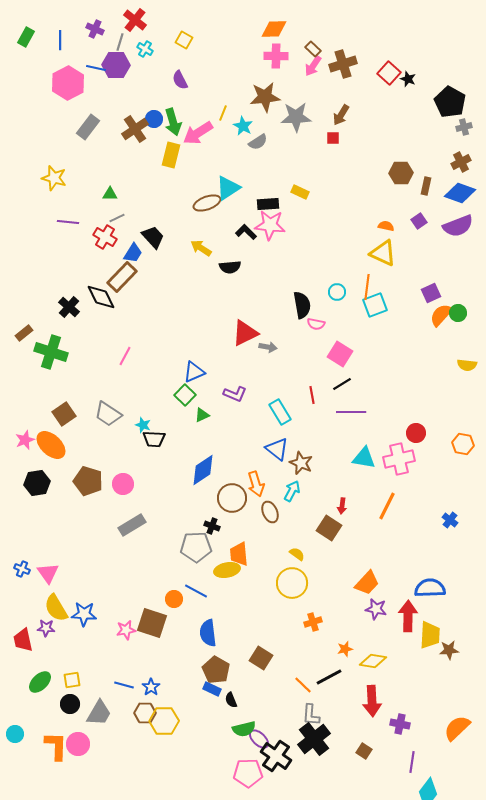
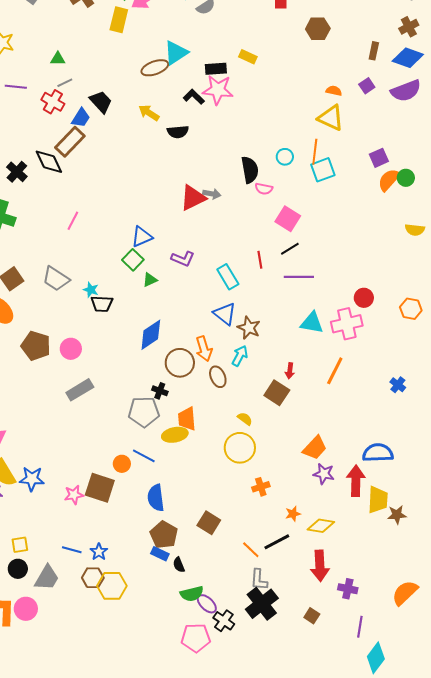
brown hexagon: (401, 173) -> (318, 29), moved
gray arrow: (268, 347) -> (212, 194), moved
black cross: (276, 756) -> (224, 621), size x0.7

